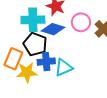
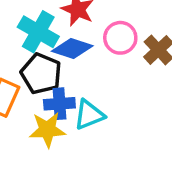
cyan cross: (33, 20) -> (38, 32), turned 30
yellow star: (27, 72) -> (47, 130), moved

